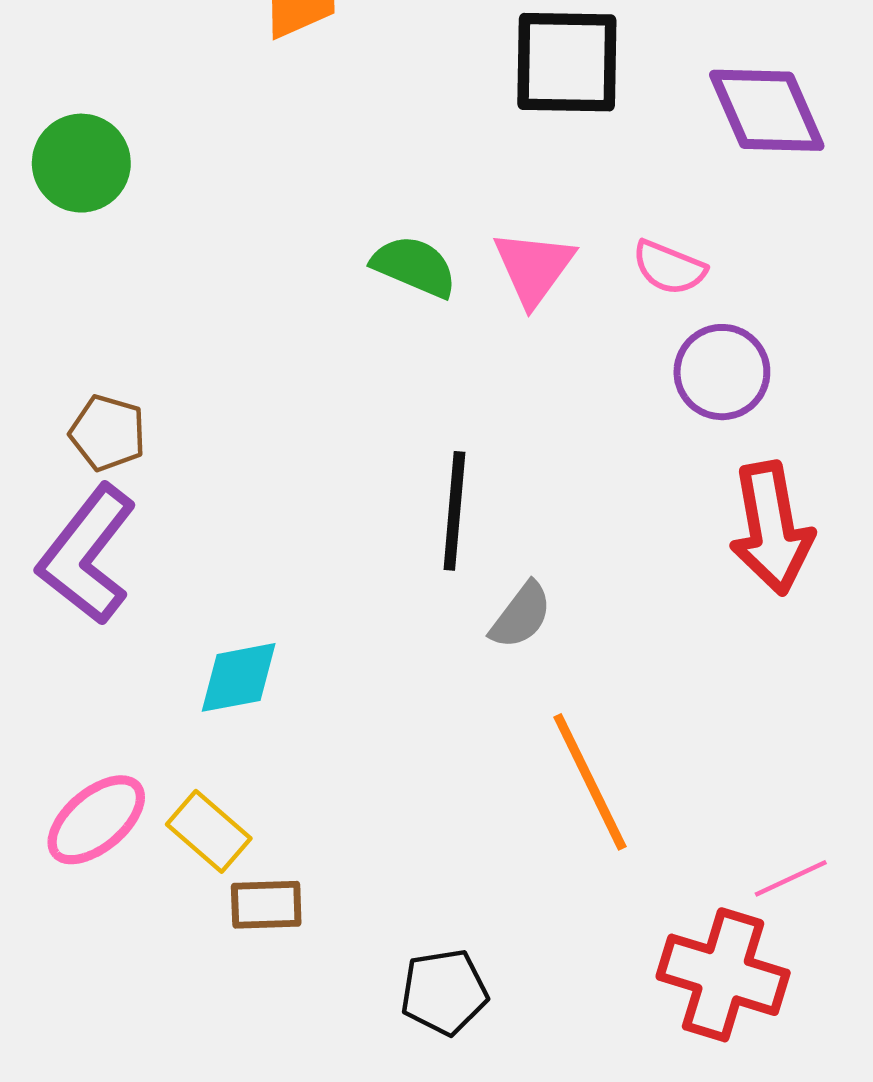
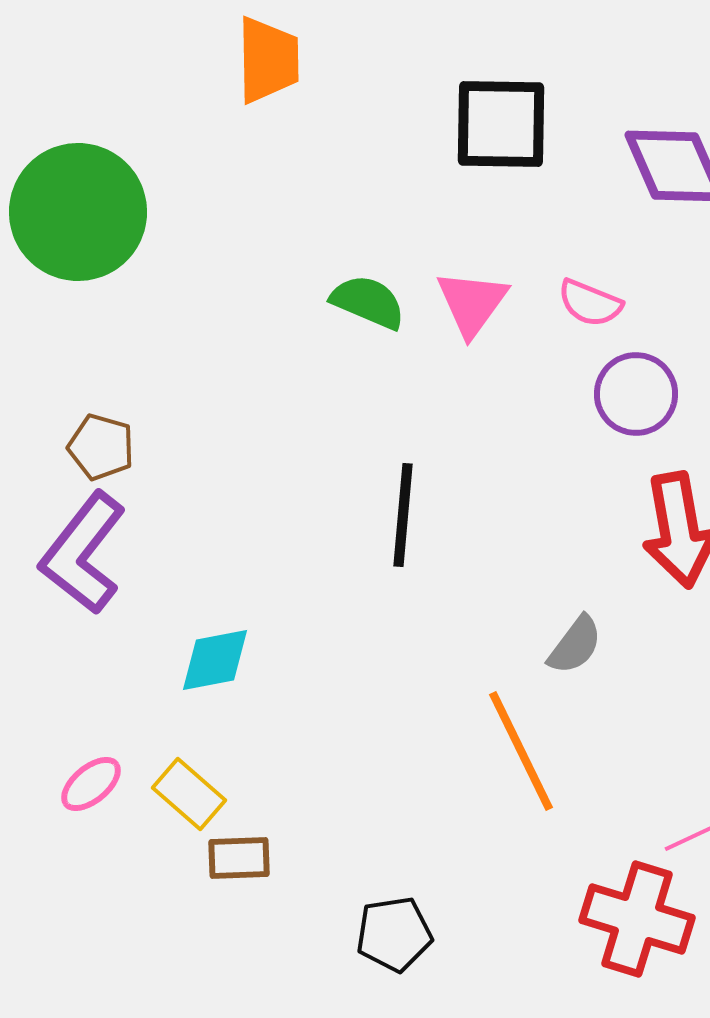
green circle: (81, 163) -> (78, 212), size x1.6
gray semicircle: (521, 615) -> (575, 645), moved
pink ellipse: (96, 820) -> (91, 784), size x0.7

